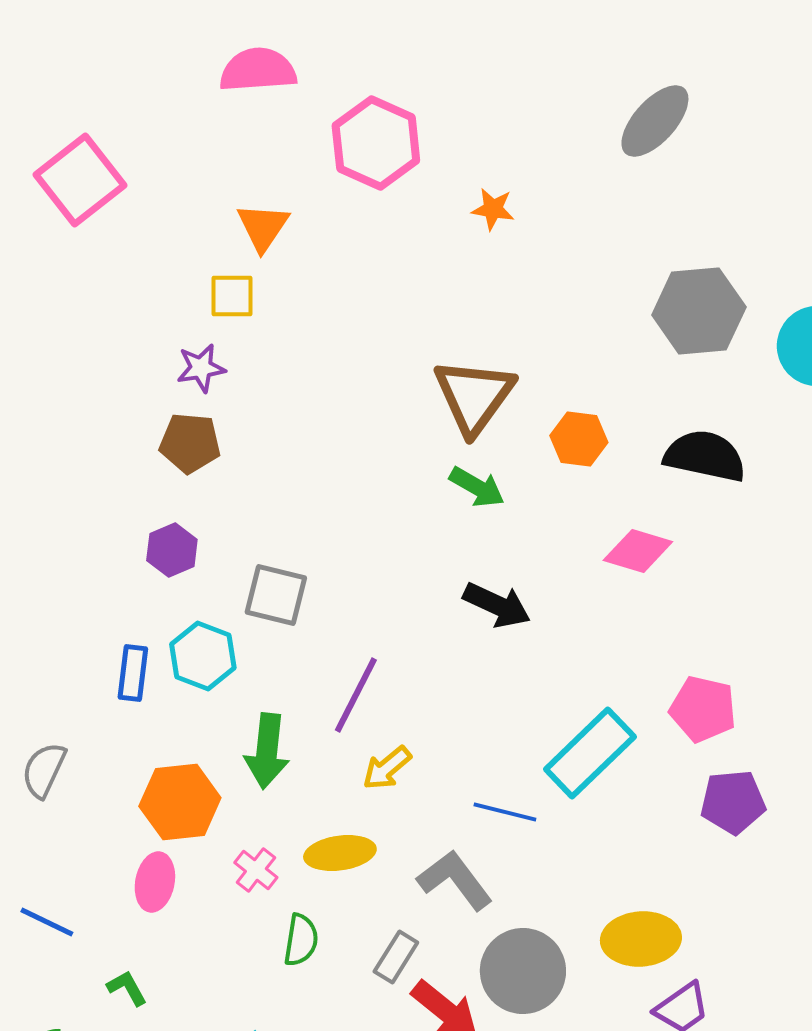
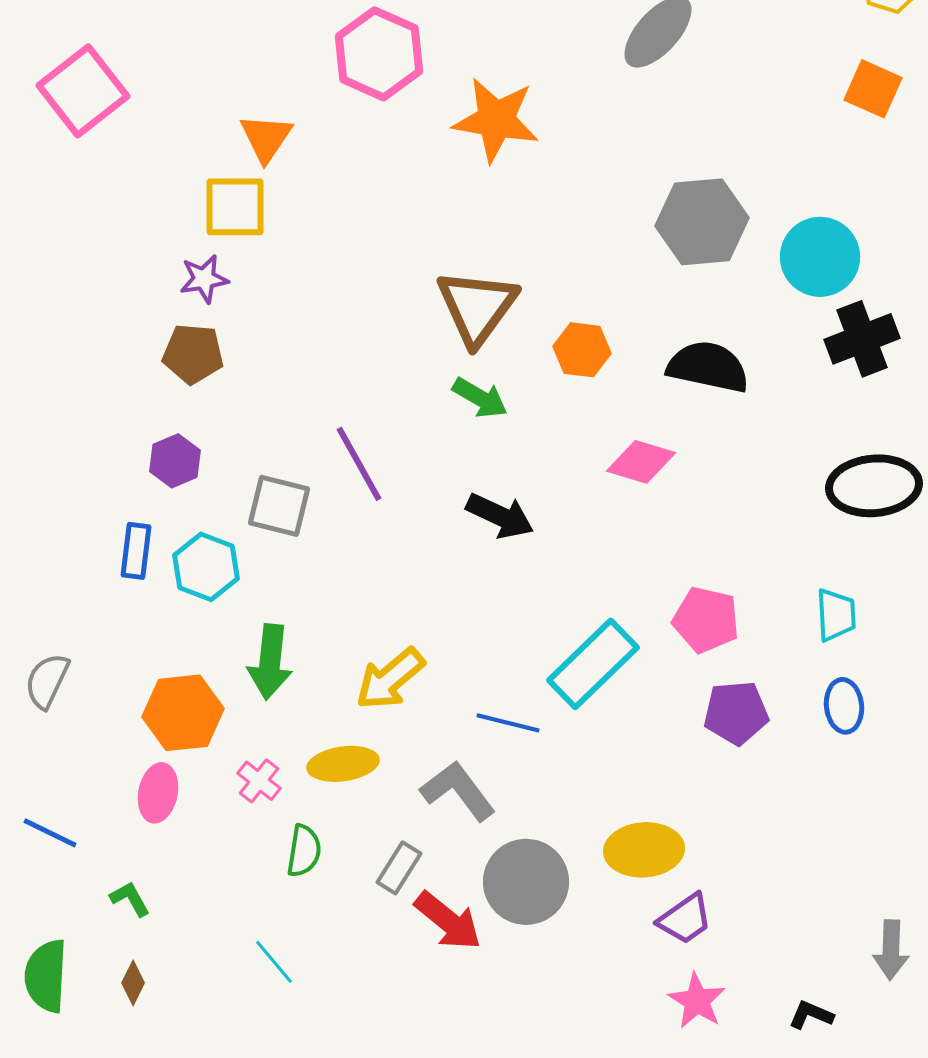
orange star: (493, 209) -> (496, 120), size x2.0
yellow square: (232, 296) -> (235, 207), size x1.4
blue rectangle: (133, 673) -> (136, 551), moved
purple line: (356, 695) -> (359, 464), moved, turned -56
yellow arrow: (387, 768) -> (390, 679), size x1.4

